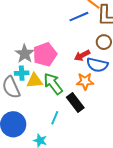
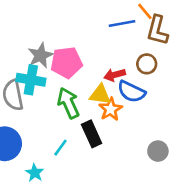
cyan cross: (22, 73) -> (31, 80), size x1.5
yellow triangle: (35, 81) -> (100, 95), moved
orange star: (85, 81) -> (111, 109), turned 30

